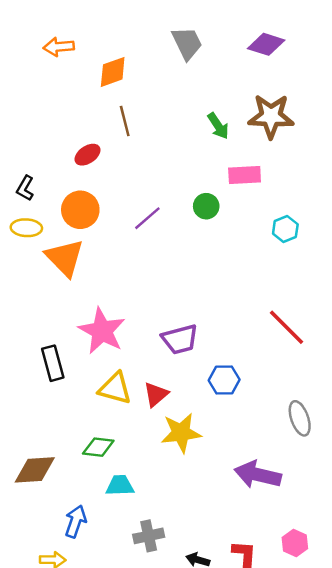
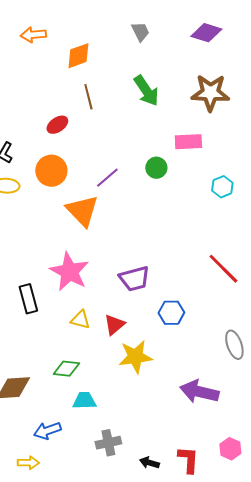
gray trapezoid: (187, 43) -> (140, 32), size x0.7
green arrow: (218, 126) -> (146, 91), moved, size x1.4
orange triangle: (65, 258) -> (82, 211), moved
yellow triangle: (115, 388) -> (80, 320), size x0.7
blue arrow: (76, 521) -> (47, 431), turned -128

